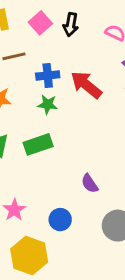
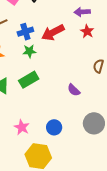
red arrow: (86, 85) -> (53, 32), turned -55
purple semicircle: (90, 183) -> (74, 90), moved

